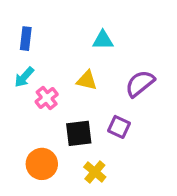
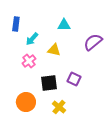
cyan arrow: (24, 77) -> (32, 39), moved
purple semicircle: (140, 84) -> (93, 42), moved

